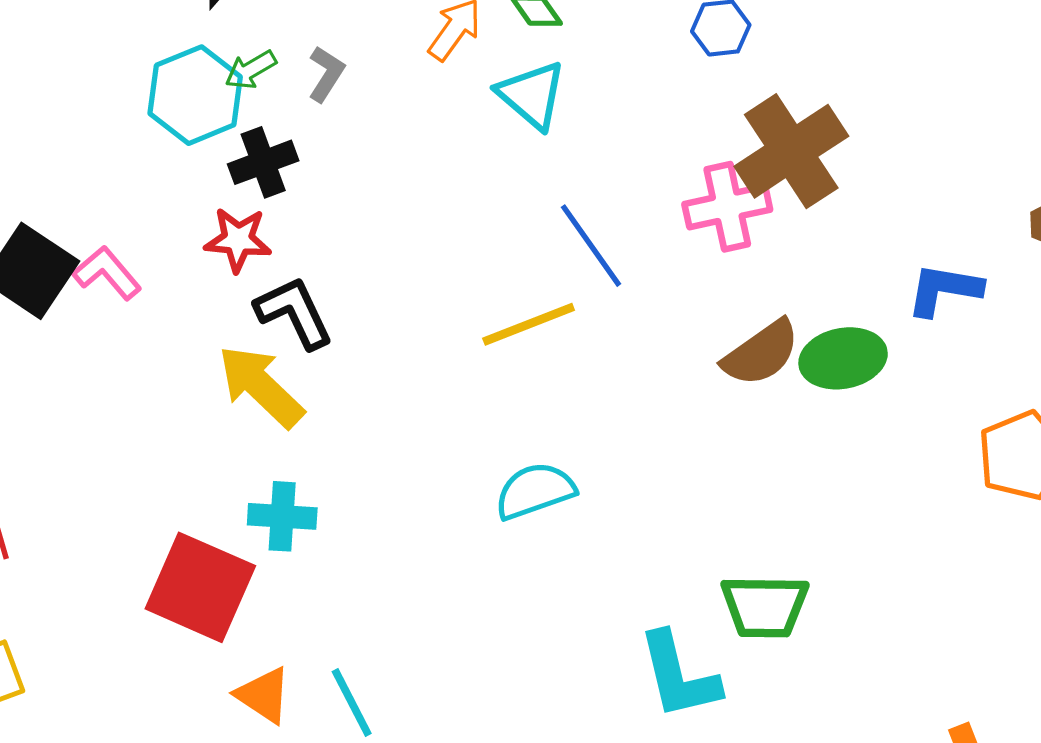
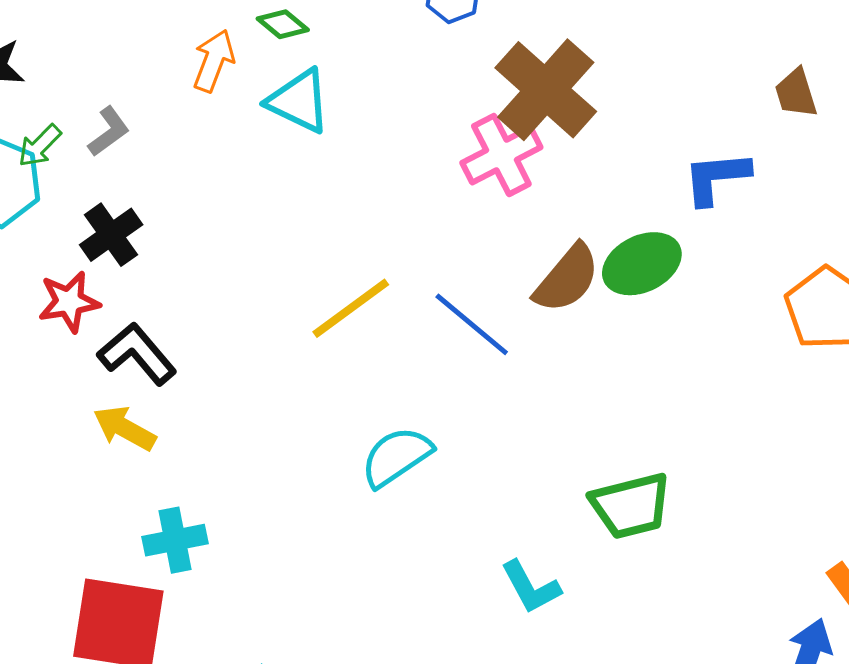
gray L-shape: (326, 74) -> (109, 131), turned 36
black cross: (263, 162) -> (111, 235), moved
blue line: (591, 246) -> (472, 324), moved
yellow arrow: (261, 386) -> (125, 428), size x0.7
cyan L-shape: (679, 676) -> (531, 587), moved, size x0.7

